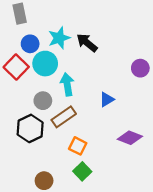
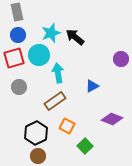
blue circle: (30, 44) -> (18, 35), moved
red square: (16, 67) -> (14, 58), turned 30
gray circle: (43, 101) -> (19, 87), moved
black hexagon: (30, 128) -> (36, 133), moved
green square: (82, 171) -> (85, 146), moved

